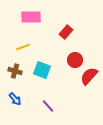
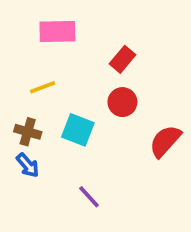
red circle: (75, 60) -> (122, 102), moved
blue arrow: (15, 99) -> (28, 165), moved

